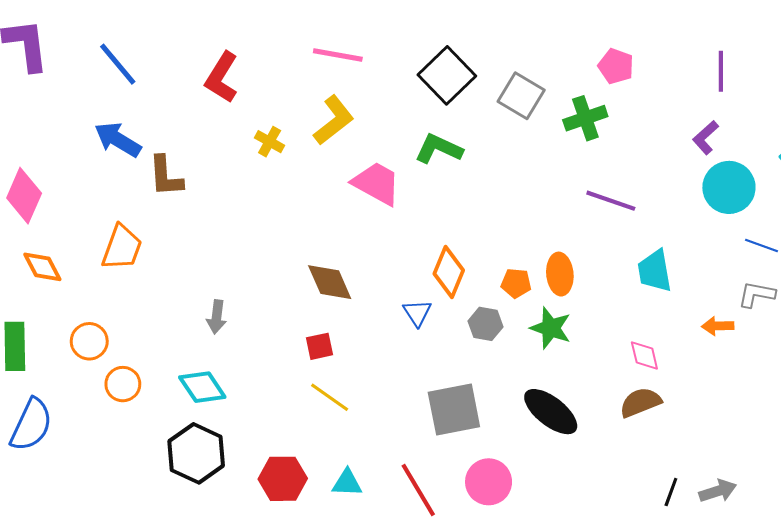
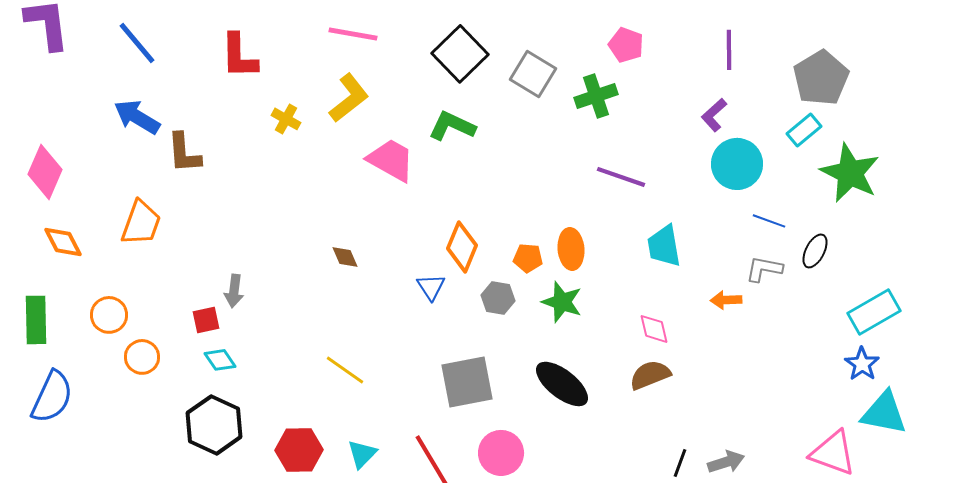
red L-shape: (222, 77) -> (239, 56), turned -33
brown diamond: (330, 282) -> (345, 257), size x0.6
red square: (319, 346) -> (206, 320), moved
cyan diamond: (202, 387) -> (220, 360), size x0.7
cyan triangle: (347, 483) -> (362, 454), turned -48

